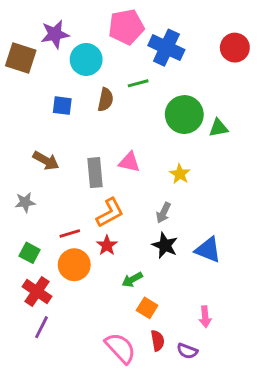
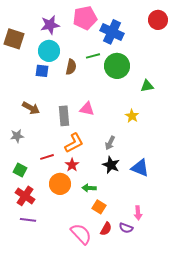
purple star: (55, 34) -> (50, 25), moved
red circle: (235, 48) -> (158, 20), moved
cyan circle: (86, 59) -> (49, 51), moved
green circle: (184, 115) -> (117, 66), moved
yellow star: (180, 174) -> (132, 116), moved
orange circle: (74, 265) -> (60, 184), moved
green arrow: (132, 280) -> (89, 188), turned 32
purple line: (41, 327) -> (28, 220), turned 70
red semicircle: (158, 341) -> (106, 229), turned 40
purple semicircle: (187, 351) -> (126, 228), moved

